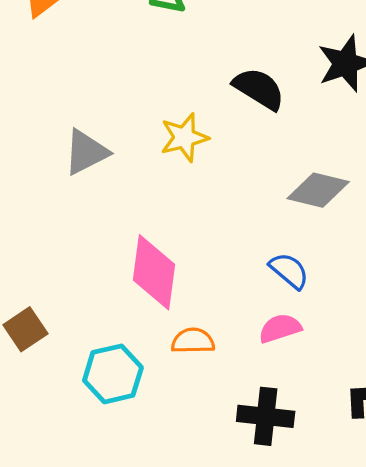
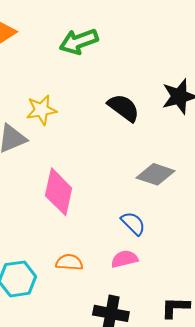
yellow star: (184, 138) -> (41, 110), moved
pink diamond: (154, 272) -> (59, 192), moved

